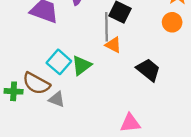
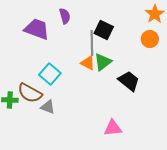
orange triangle: (113, 45) -> (88, 63), moved
green triangle: (82, 65) -> (103, 62), moved

